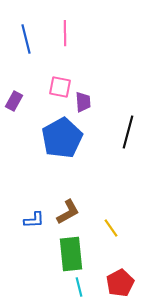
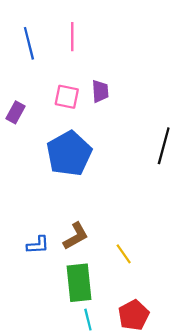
purple trapezoid: (83, 102) -> (100, 91), moved
black line: (128, 132) -> (164, 146), moved

